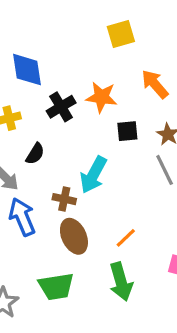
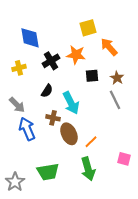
yellow square: (121, 34) -> (88, 28), moved
black semicircle: (35, 154) -> (47, 91), moved
cyan arrow: (93, 175) -> (71, 103), turned -55
brown ellipse: (74, 236) -> (69, 134), moved

